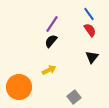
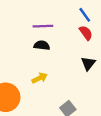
purple line: (52, 24) -> (43, 26), turned 54
black semicircle: (51, 41) -> (42, 45), turned 56

